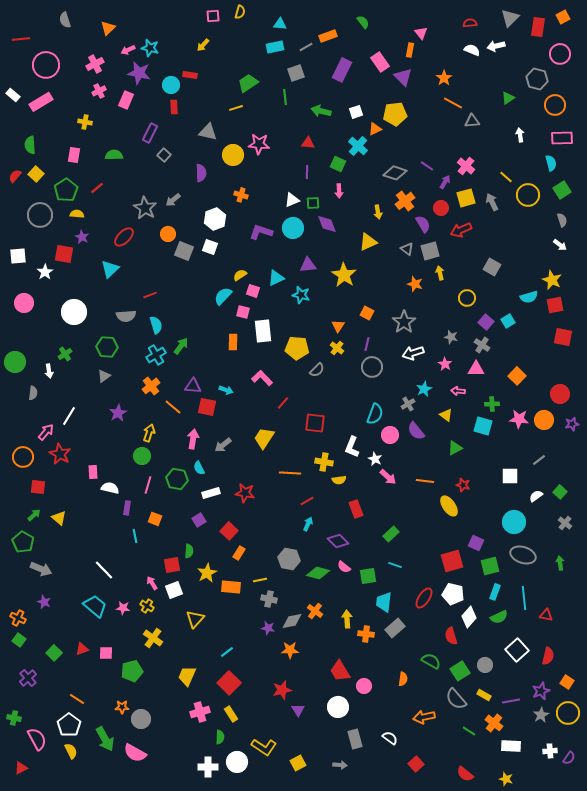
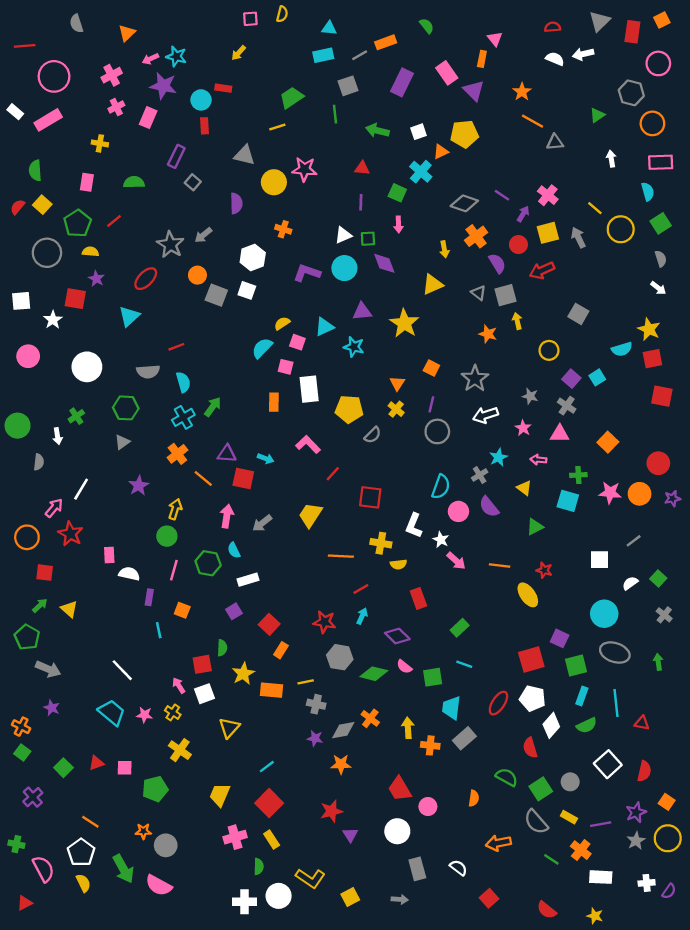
red star: (245, 493) -> (324, 622), moved

